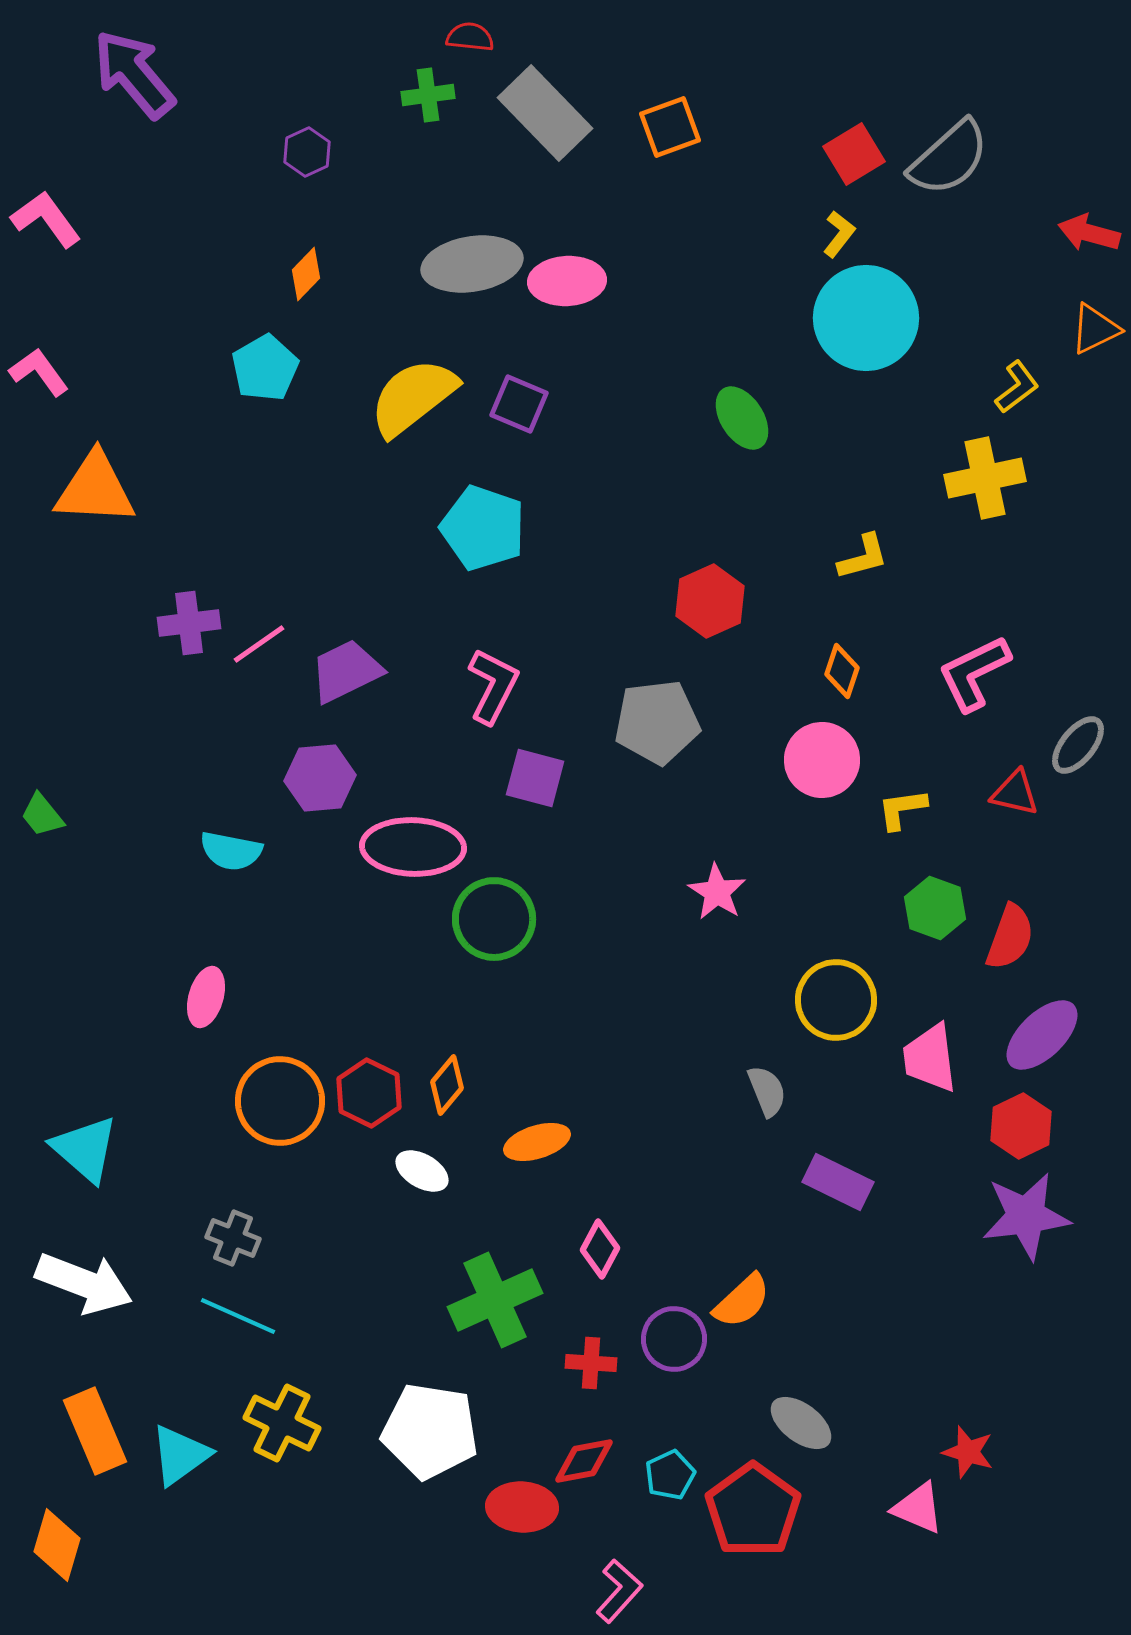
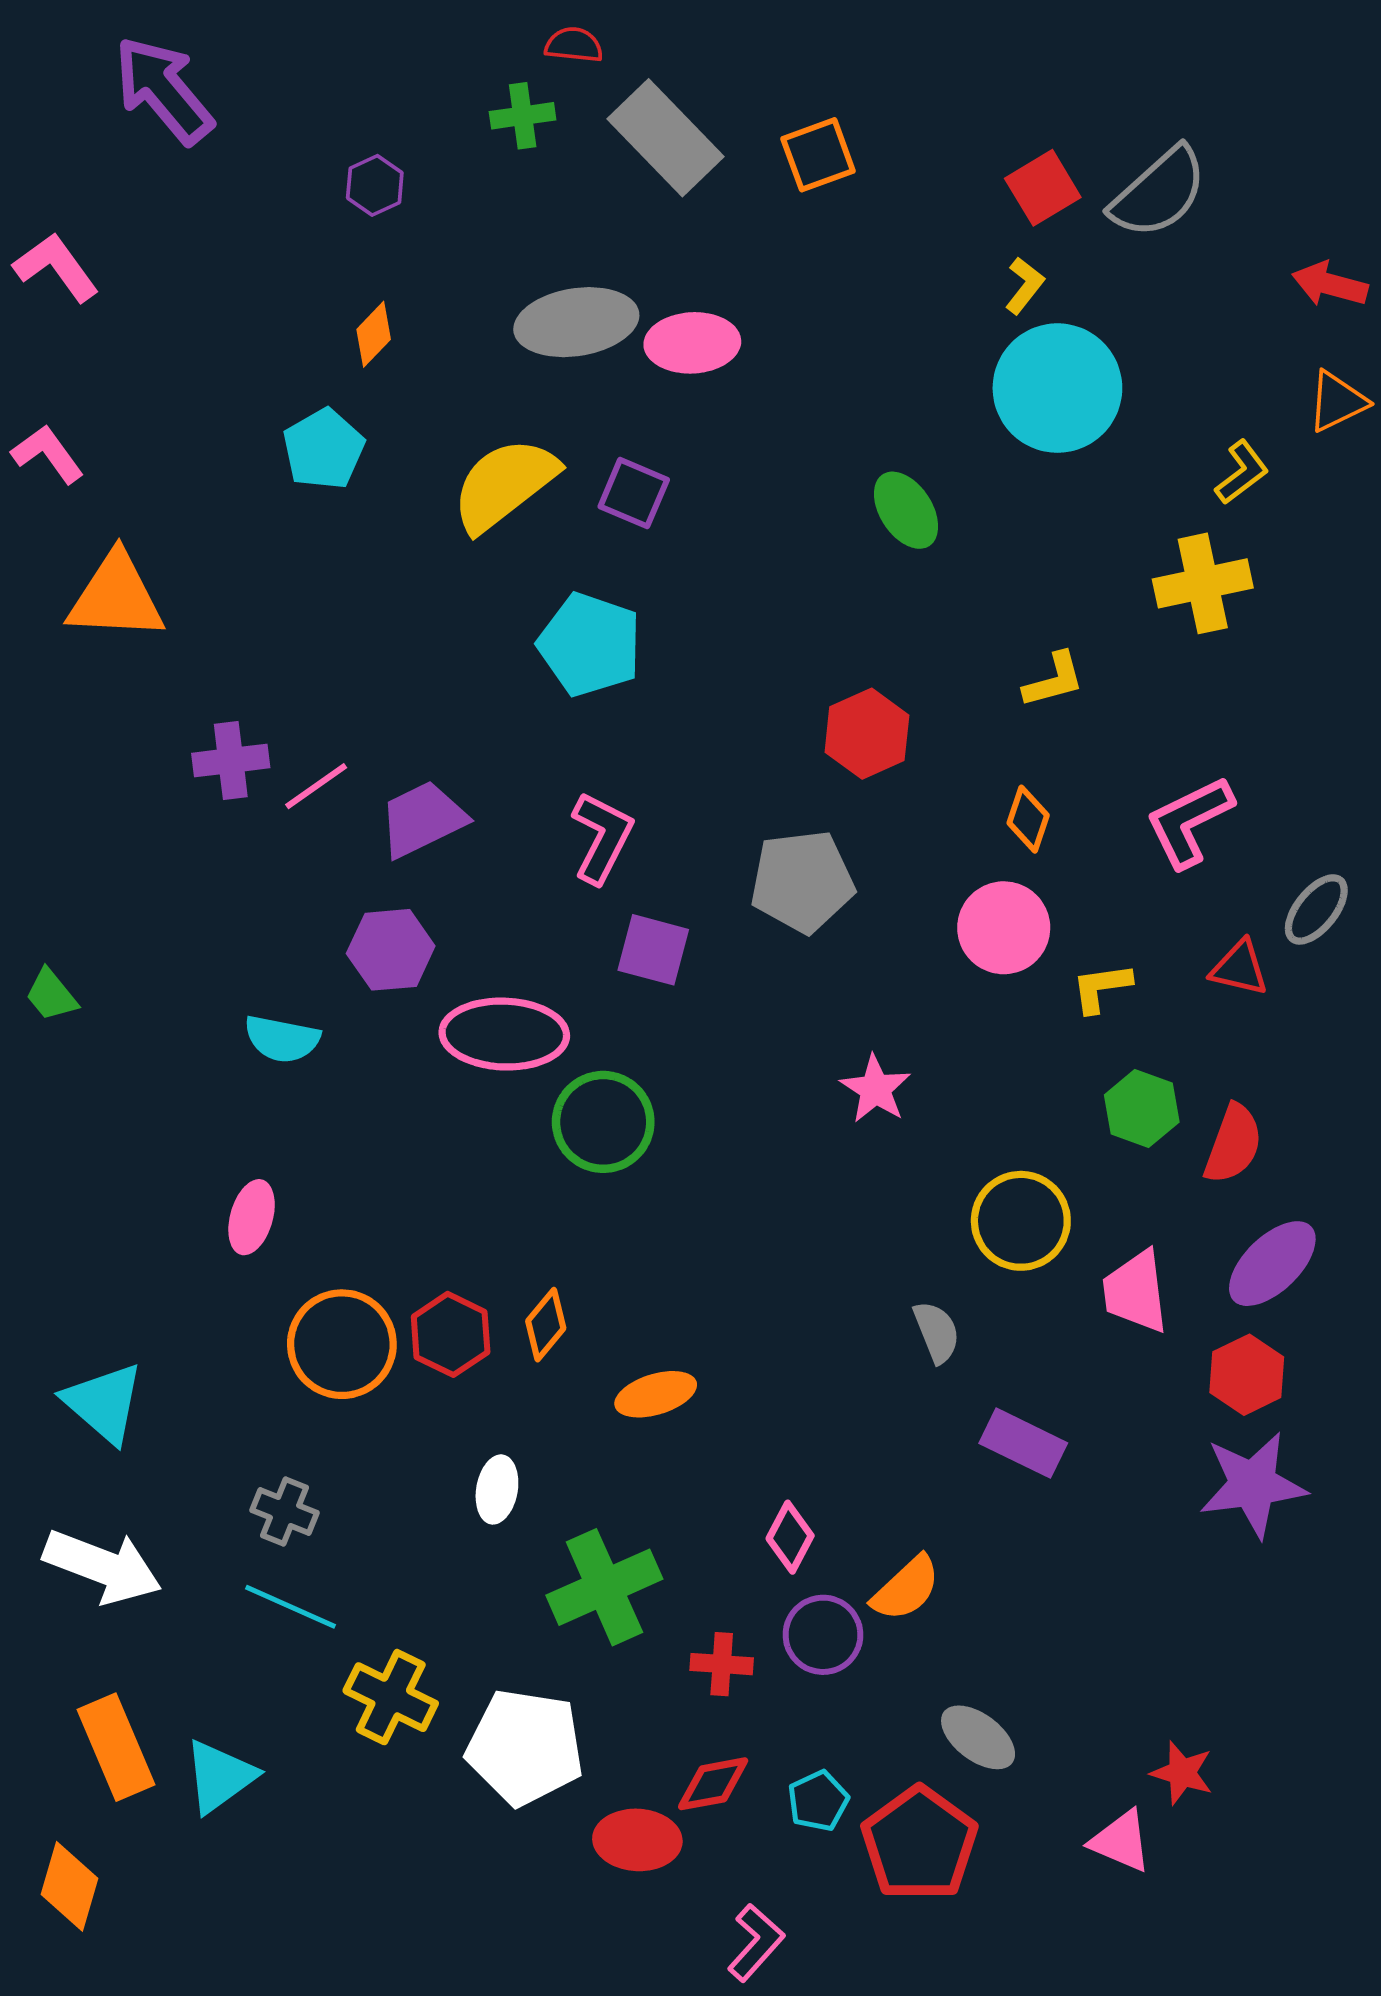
white ellipse: (422, 1171) -> (497, 1489), moved, turned 70
pink diamond: (600, 1249) -> (790, 1537), moved
yellow cross: (282, 1423) -> (391, 1697), moved

